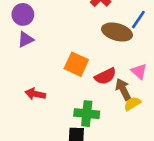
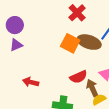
orange square: (76, 64) -> (70, 43), moved
red arrow: (35, 94) -> (31, 82), moved

